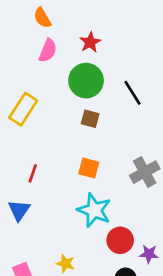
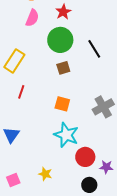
brown square: (90, 119) -> (63, 68), turned -32
red line: (33, 173) -> (21, 92), moved

